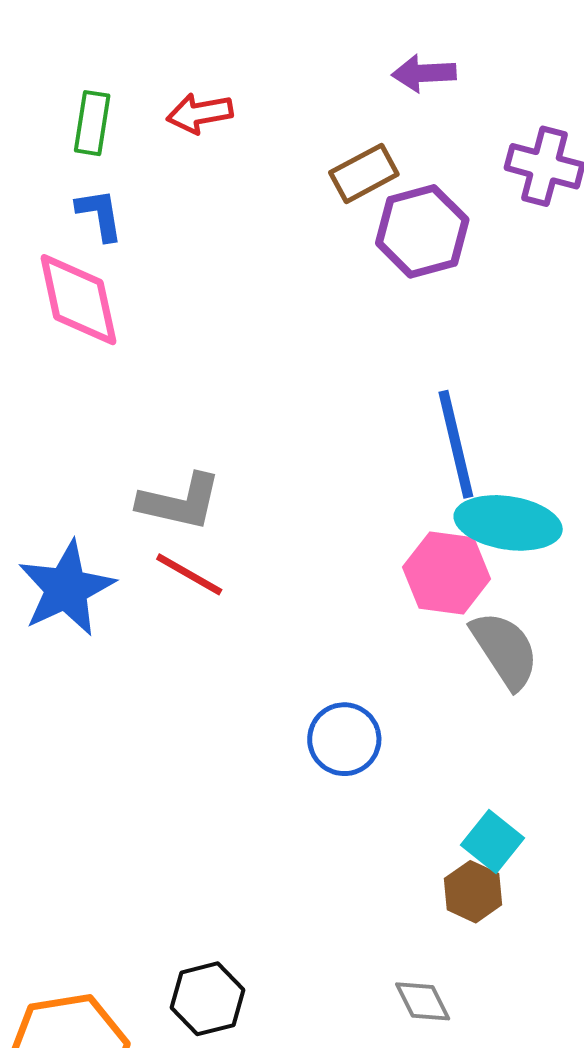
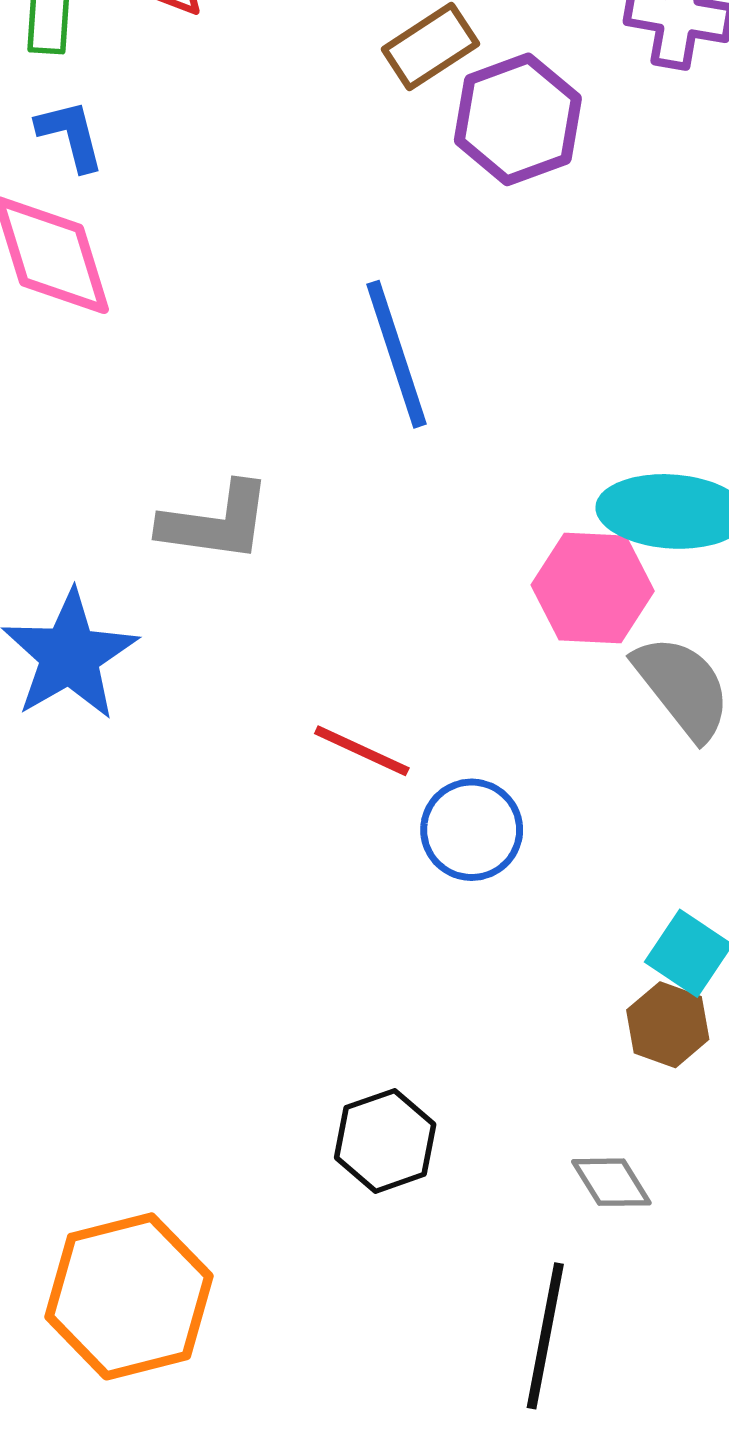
blue line: (456, 444) -> (397, 354), moved
red line: (189, 574) -> (362, 751), moved
black hexagon: (207, 999) -> (385, 1141), moved

